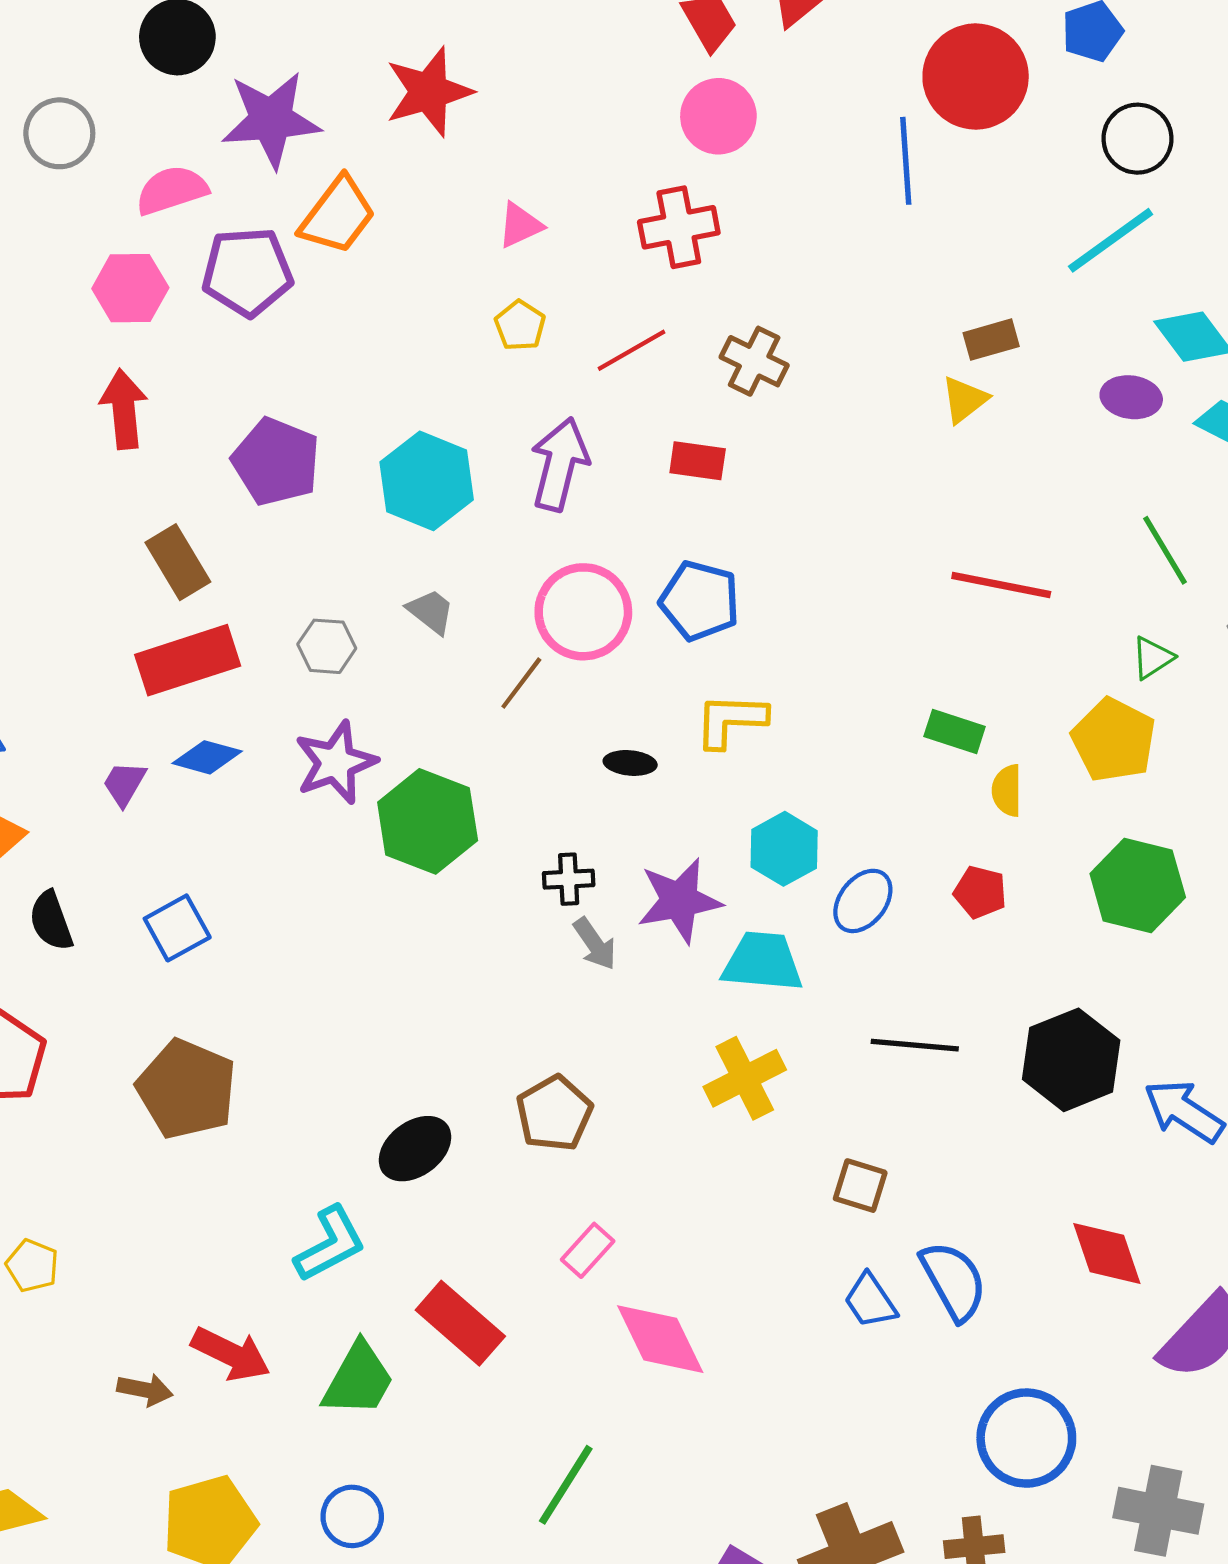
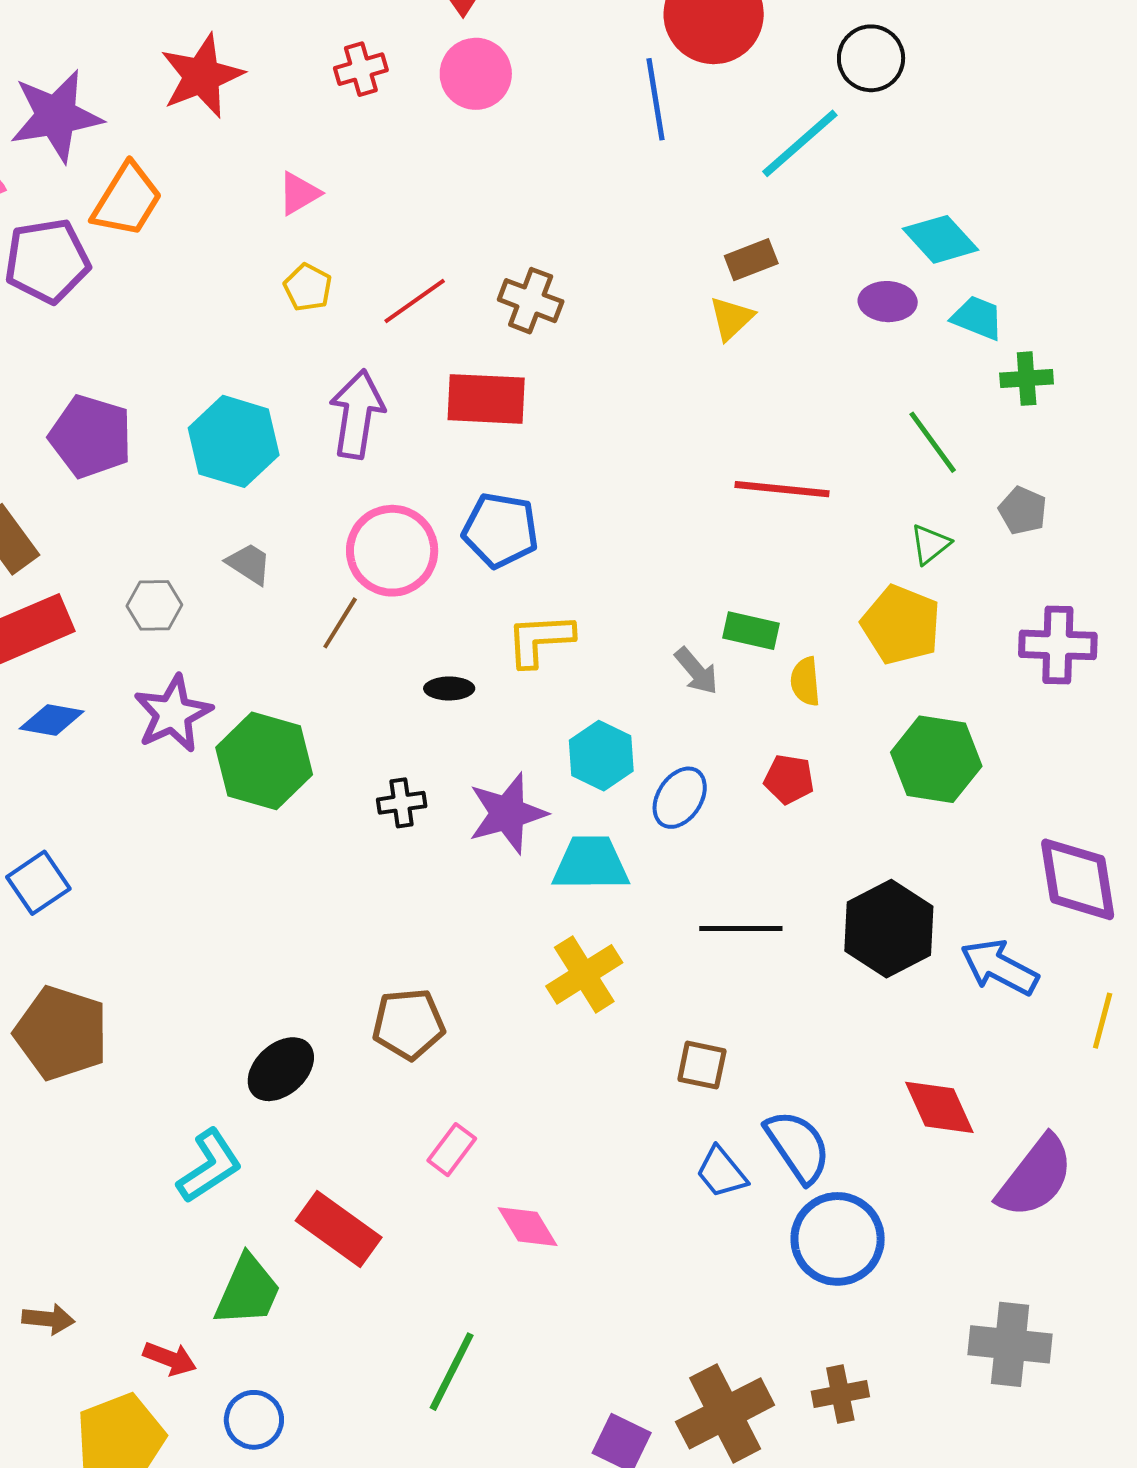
red cross: (679, 227) -> (361, 69), moved, size x0.7
cyan line: (1111, 240) -> (800, 143), moved
red rectangle: (698, 461) -> (486, 399), size x1.5
gray arrow: (595, 944) -> (696, 671), moved
brown pentagon: (554, 1113) -> (408, 1024), turned 30
pink diamond: (660, 1339) -> (528, 1227), size x0.7
red arrow: (231, 1354) -> (170, 1359), moved, size x0.7
blue circle: (1026, 1438) -> (838, 1239), moved

